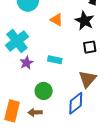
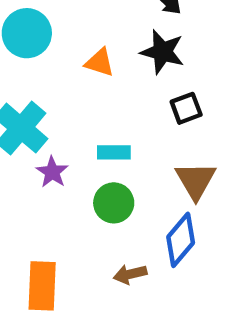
green circle: (44, 91) -> (114, 203), moved
brown arrow: (35, 112) -> (130, 274), moved

